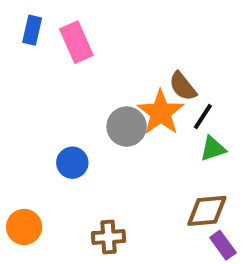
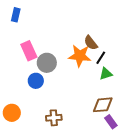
pink rectangle: (76, 42) -> (29, 51), moved
orange star: (161, 112) -> (80, 56), turned -30
gray circle: (127, 127) -> (47, 63), moved

